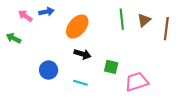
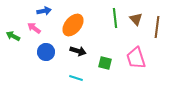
pink arrow: (25, 16) -> (34, 28), moved
brown triangle: (144, 20) -> (136, 19), turned -32
blue circle: (49, 70) -> (46, 52), moved
pink trapezoid: (137, 82) -> (136, 58), moved, turned -90

